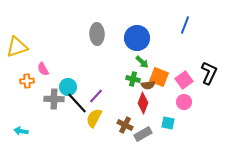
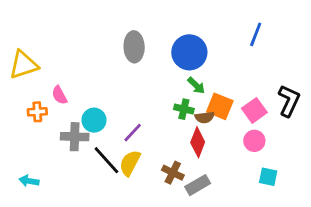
black line: (77, 103) -> (106, 160), moved
cyan square: (168, 123) -> (268, 177), moved

